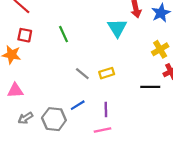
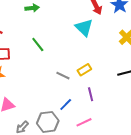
purple line: (106, 109) -> (91, 94), moved
pink line: (102, 130) -> (84, 122), moved

